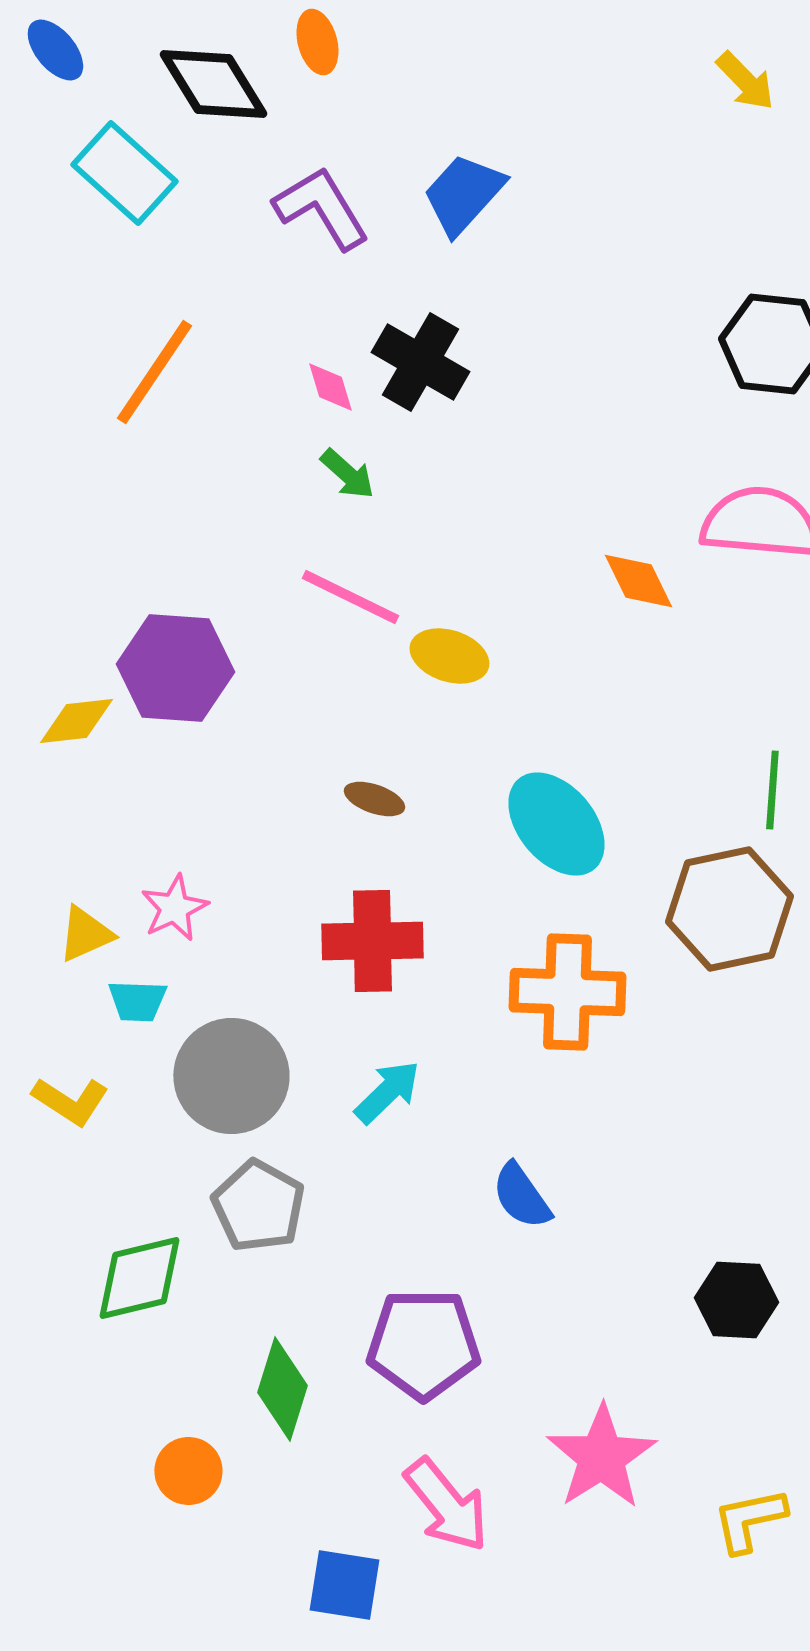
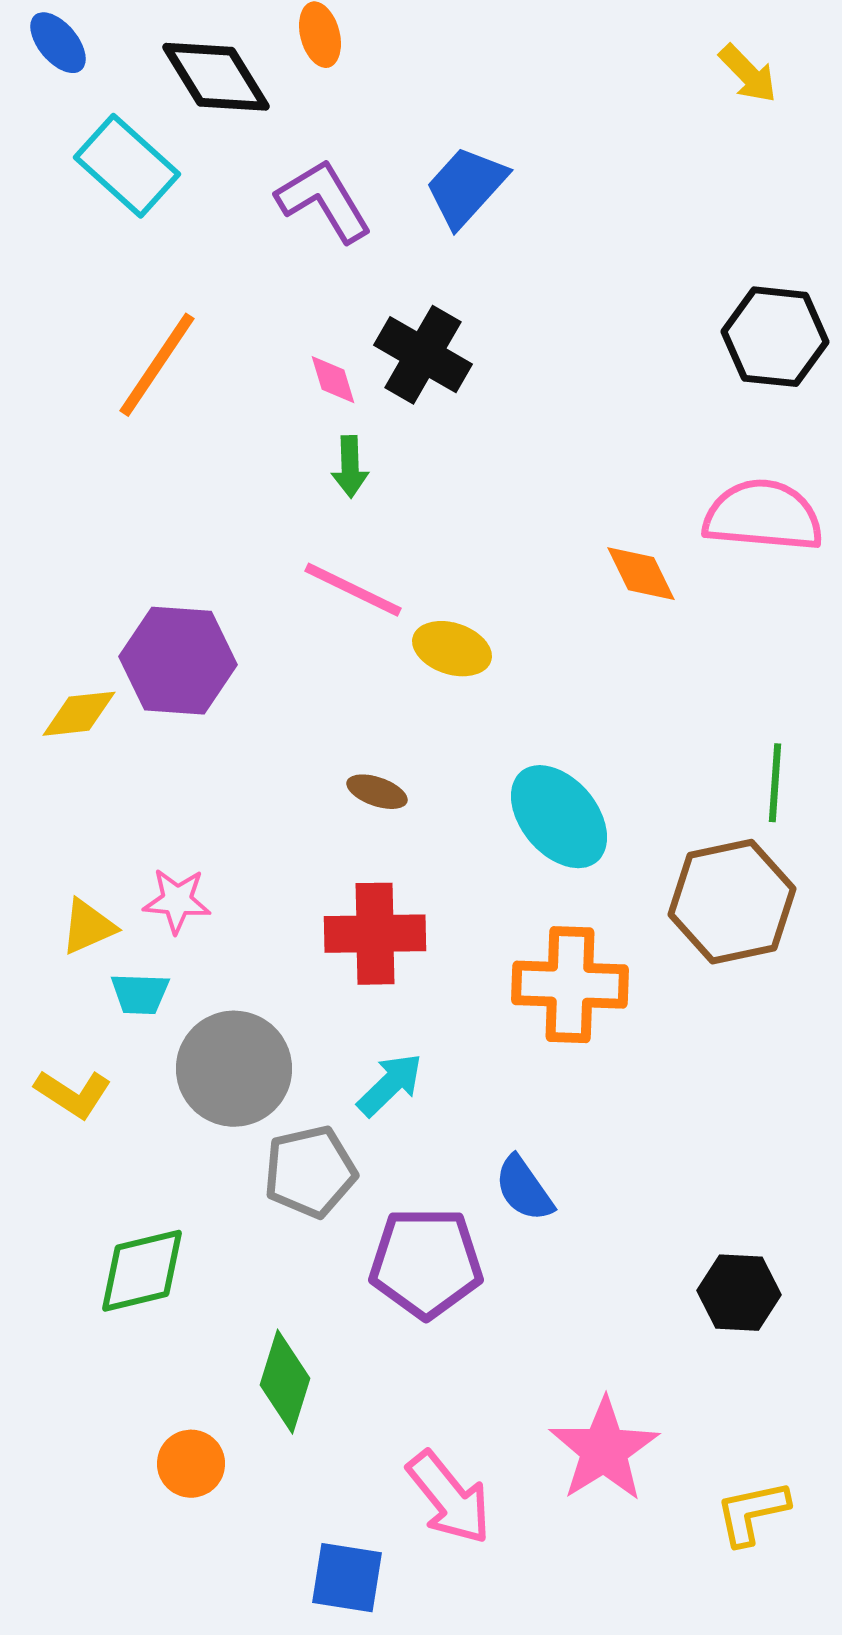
green arrow: (347, 474) -> (350, 467), turned 46
pink star: (174, 908) -> (177, 901), turned 30
gray pentagon: (258, 1206) -> (310, 1172), moved, turned 30
purple pentagon: (423, 1344) -> (426, 1263), moved

